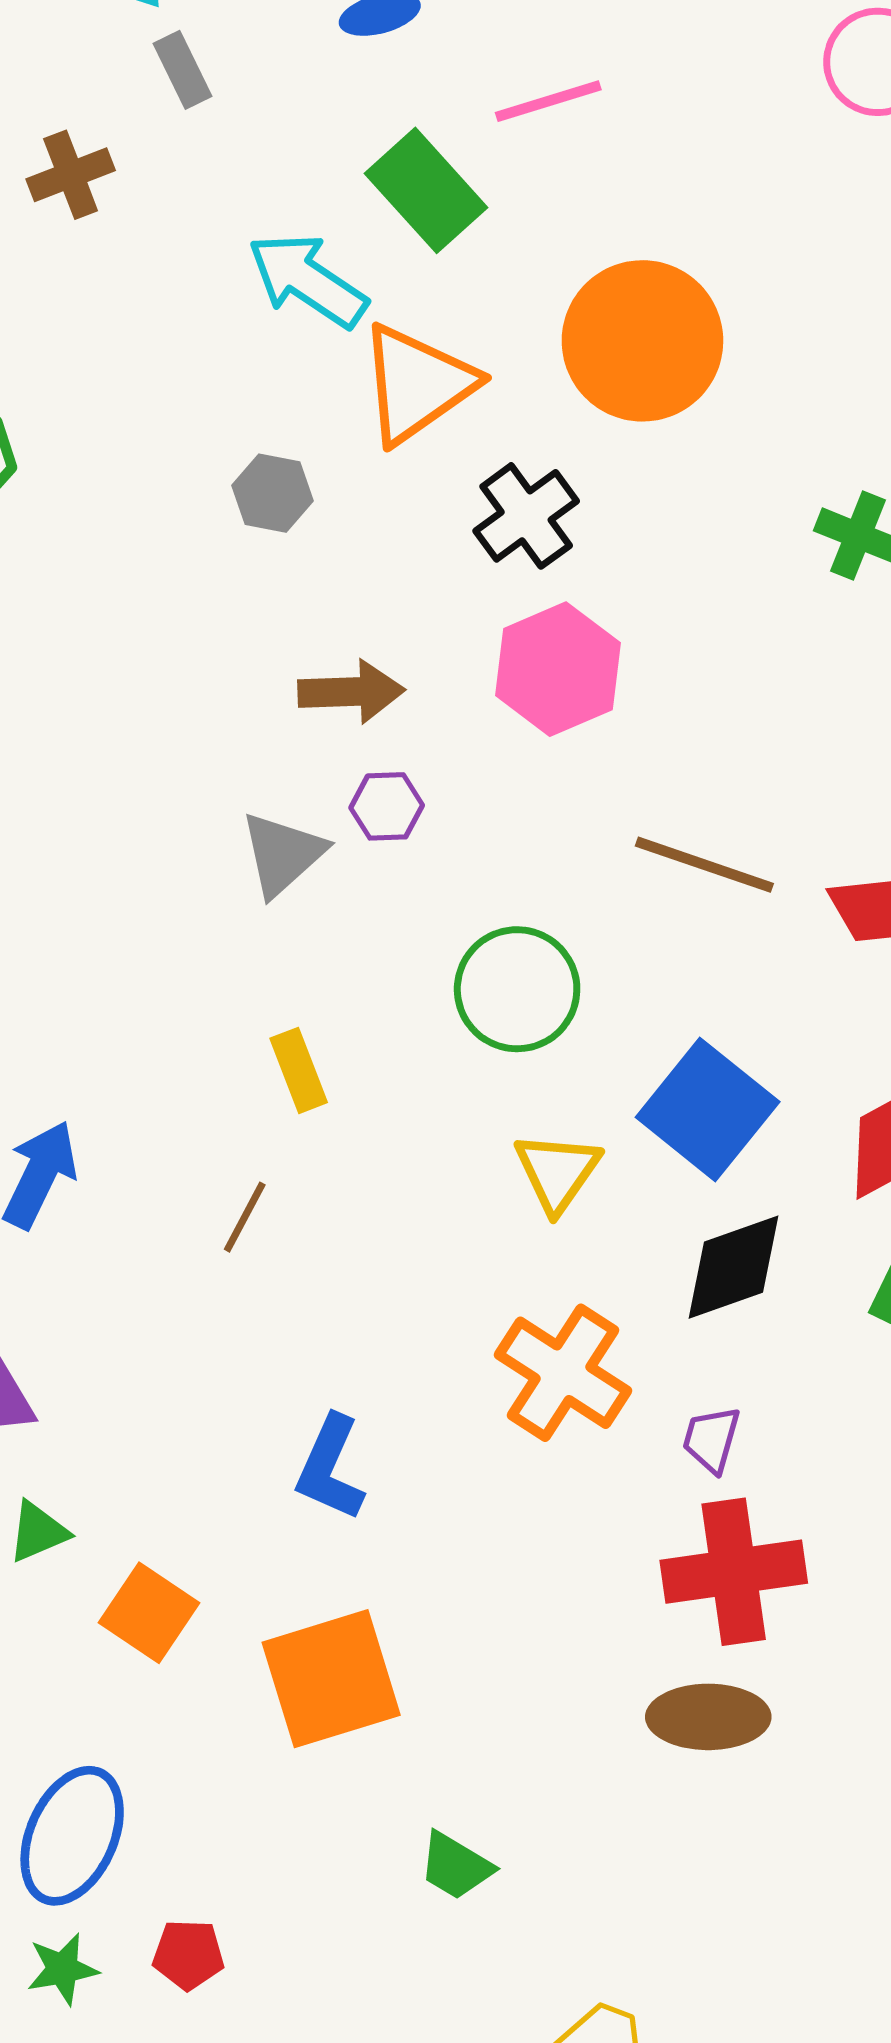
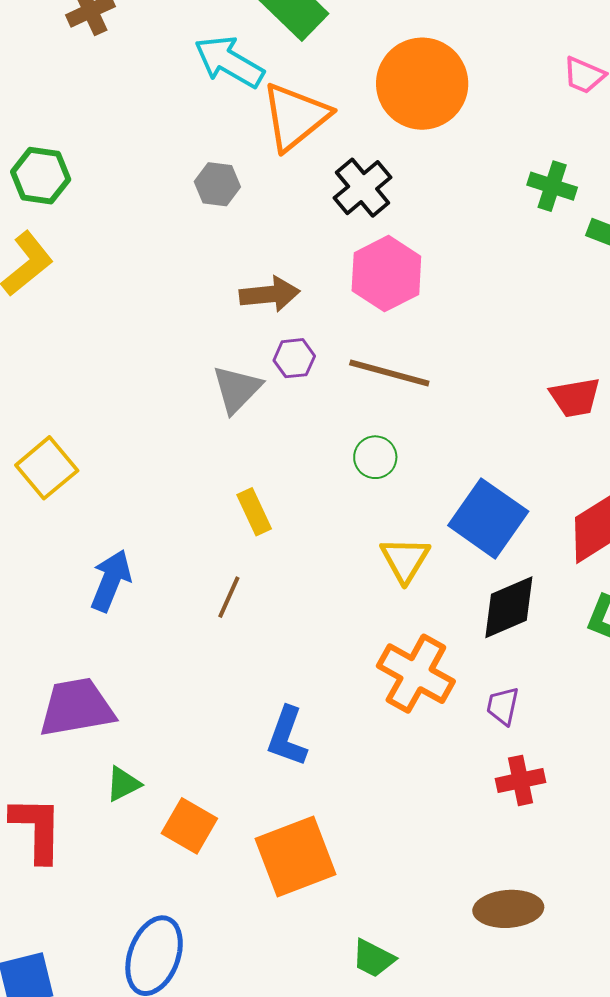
brown line: (704, 865) -> (389, 373), moved
green circle: (517, 989) -> (375, 457), size x0.6
red cross: (734, 1572) -> (521, 780), size x0.6
brown ellipse: (708, 1717) -> (508, 909), moved

